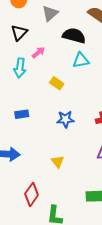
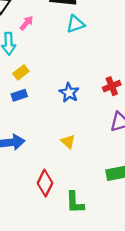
yellow rectangle: (57, 83) -> (21, 72), moved, turned -64
blue star: (65, 119) -> (69, 93), turned -30

